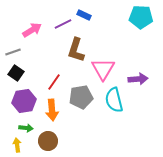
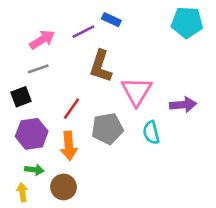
gray line: (13, 52) -> (38, 69), moved
black square: (16, 73) -> (21, 97), turned 35
cyan semicircle: (114, 100) -> (151, 133), size x0.7

